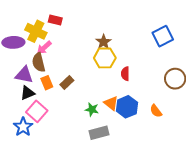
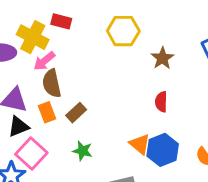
brown star: (103, 42) -> (162, 58), moved
yellow hexagon: (105, 58) -> (123, 31), moved
brown semicircle: (39, 62) -> (52, 83), moved
green star: (92, 109) -> (83, 151), moved

